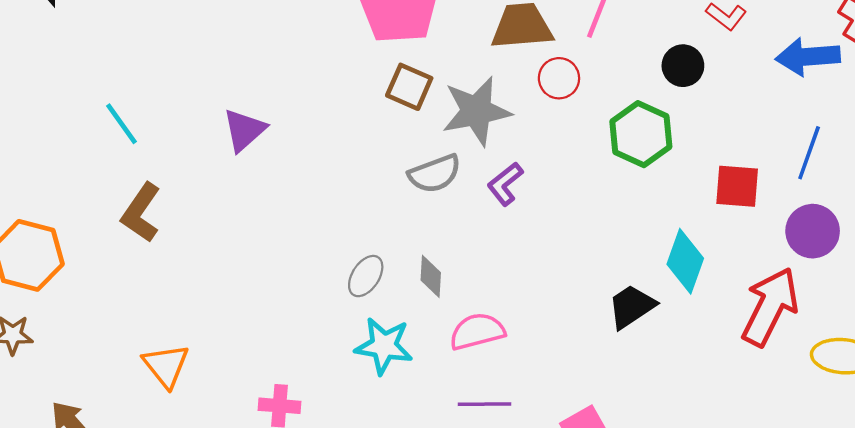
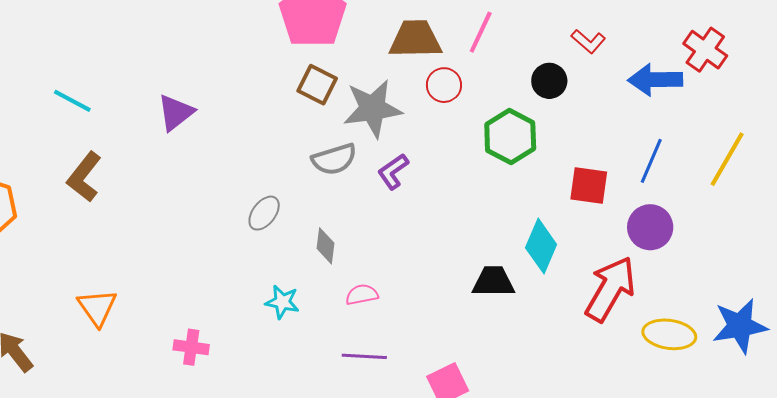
cyan line: (122, 124) -> (72, 101), turned -30
gray ellipse: (366, 276) -> (264, 213), moved
black trapezoid: (631, 307) -> (493, 282), turned 30
pink semicircle: (477, 331) -> (362, 295), size x0.7
cyan star: (384, 346) -> (282, 302), size x0.7

